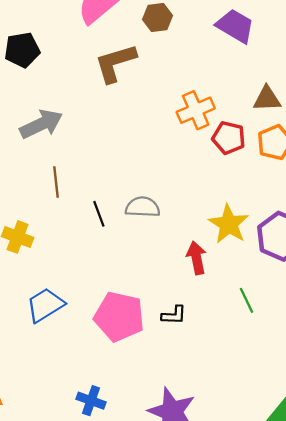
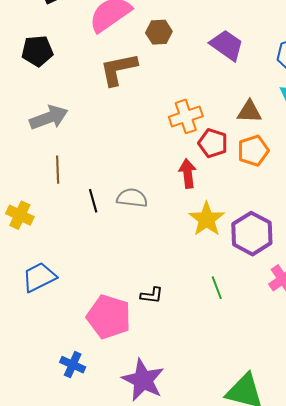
red arrow: (197, 258) -> (188, 174), moved
pink pentagon: (119, 317) -> (109, 317), moved

